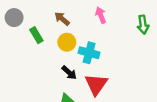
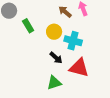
brown arrow: (62, 19) -> (65, 12), moved
red triangle: (96, 84) -> (79, 68), turned -50

